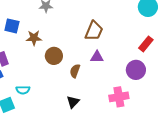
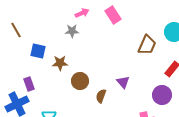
brown trapezoid: (94, 31) -> (147, 45), moved
purple triangle: (97, 57) -> (123, 82), turned 48

